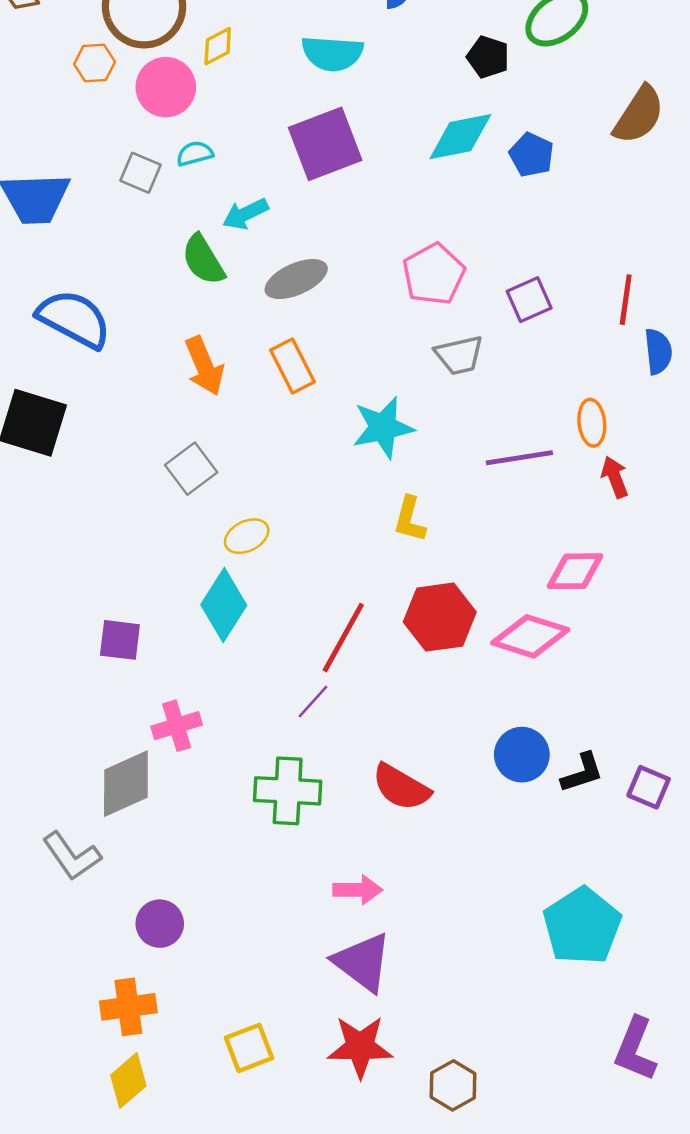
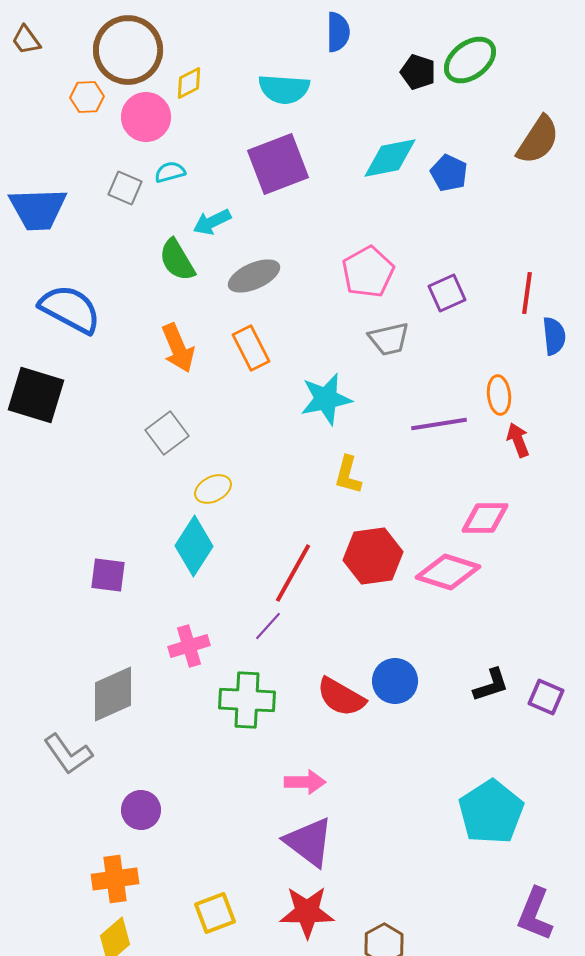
black pentagon: (488, 57) -> (418, 72), moved
pink cross: (177, 726) -> (189, 646), moved
blue circle: (522, 755) -> (395, 681), moved

